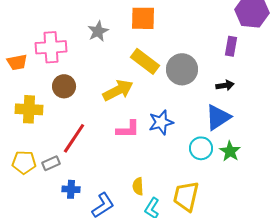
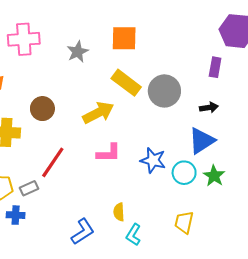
pink cross: (51, 47) -> (24, 39), moved
blue star: (161, 122) -> (153, 160), moved, turned 30
blue cross: (71, 189) -> (16, 215), moved
yellow trapezoid: (186, 196) -> (184, 222), moved, size x0.7

